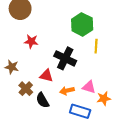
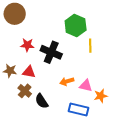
black cross: (65, 58) -> (51, 52), moved
red triangle: (46, 76) -> (29, 72), moved
orange arrow: (67, 91) -> (67, 81), moved

